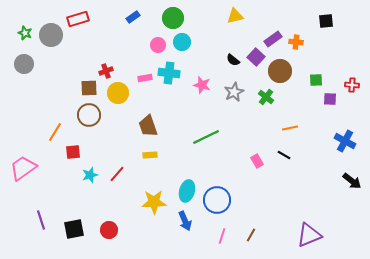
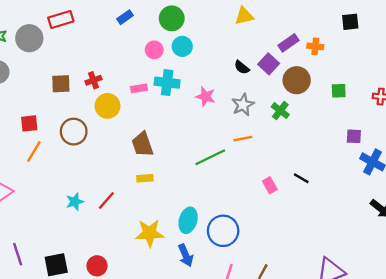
brown square: (89, 88) -> (61, 84), moved
purple square: (330, 99) -> (354, 136), moved
orange line: (290, 128) -> (243, 139), moved
red square: (73, 152) -> (29, 123), moved

